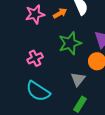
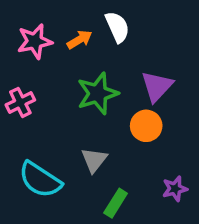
pink cross: (35, 58) -> (20, 102), moved
gray triangle: (78, 79) -> (94, 160), moved

